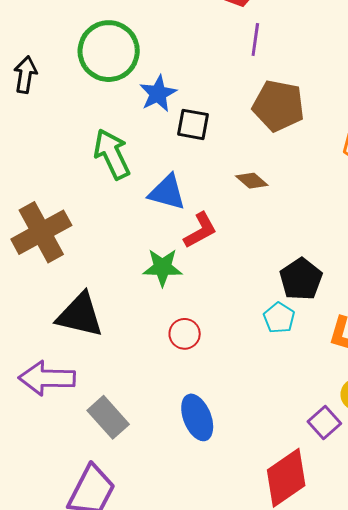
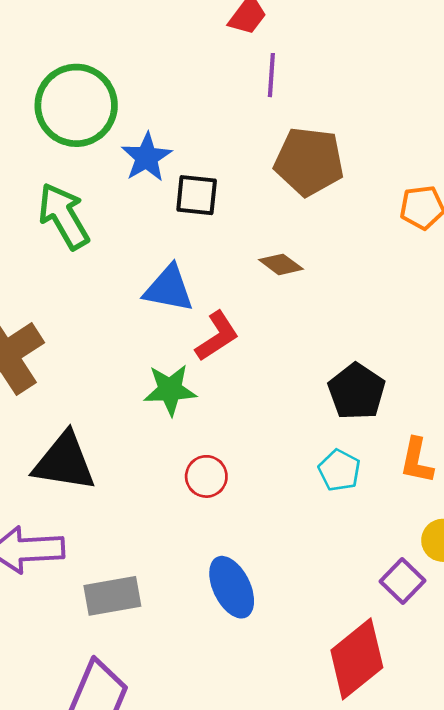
green arrow: (112, 154) -> (64, 216), moved
cyan pentagon: (279, 318) -> (339, 470), moved
gray rectangle: (108, 417) -> (112, 596), turned -54

